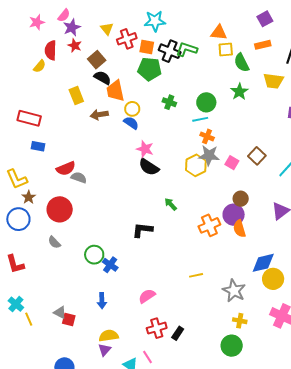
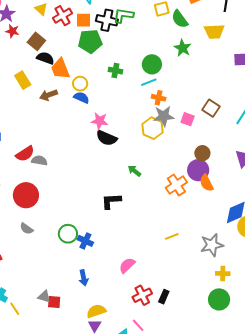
gray star: (234, 291) -> (212, 245), turned -30

